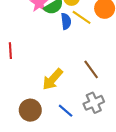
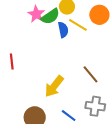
gray cross: (94, 103) -> (95, 106), turned 36

